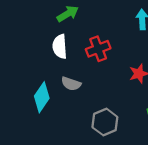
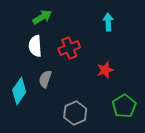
gray semicircle: (71, 84) -> (45, 79), turned 90

